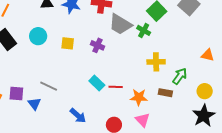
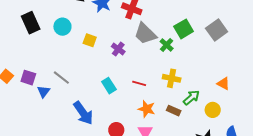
red line: (116, 87) -> (139, 83), moved
yellow circle: (205, 91) -> (213, 110), moved
blue arrow: (78, 116) -> (83, 113), size x1.4

